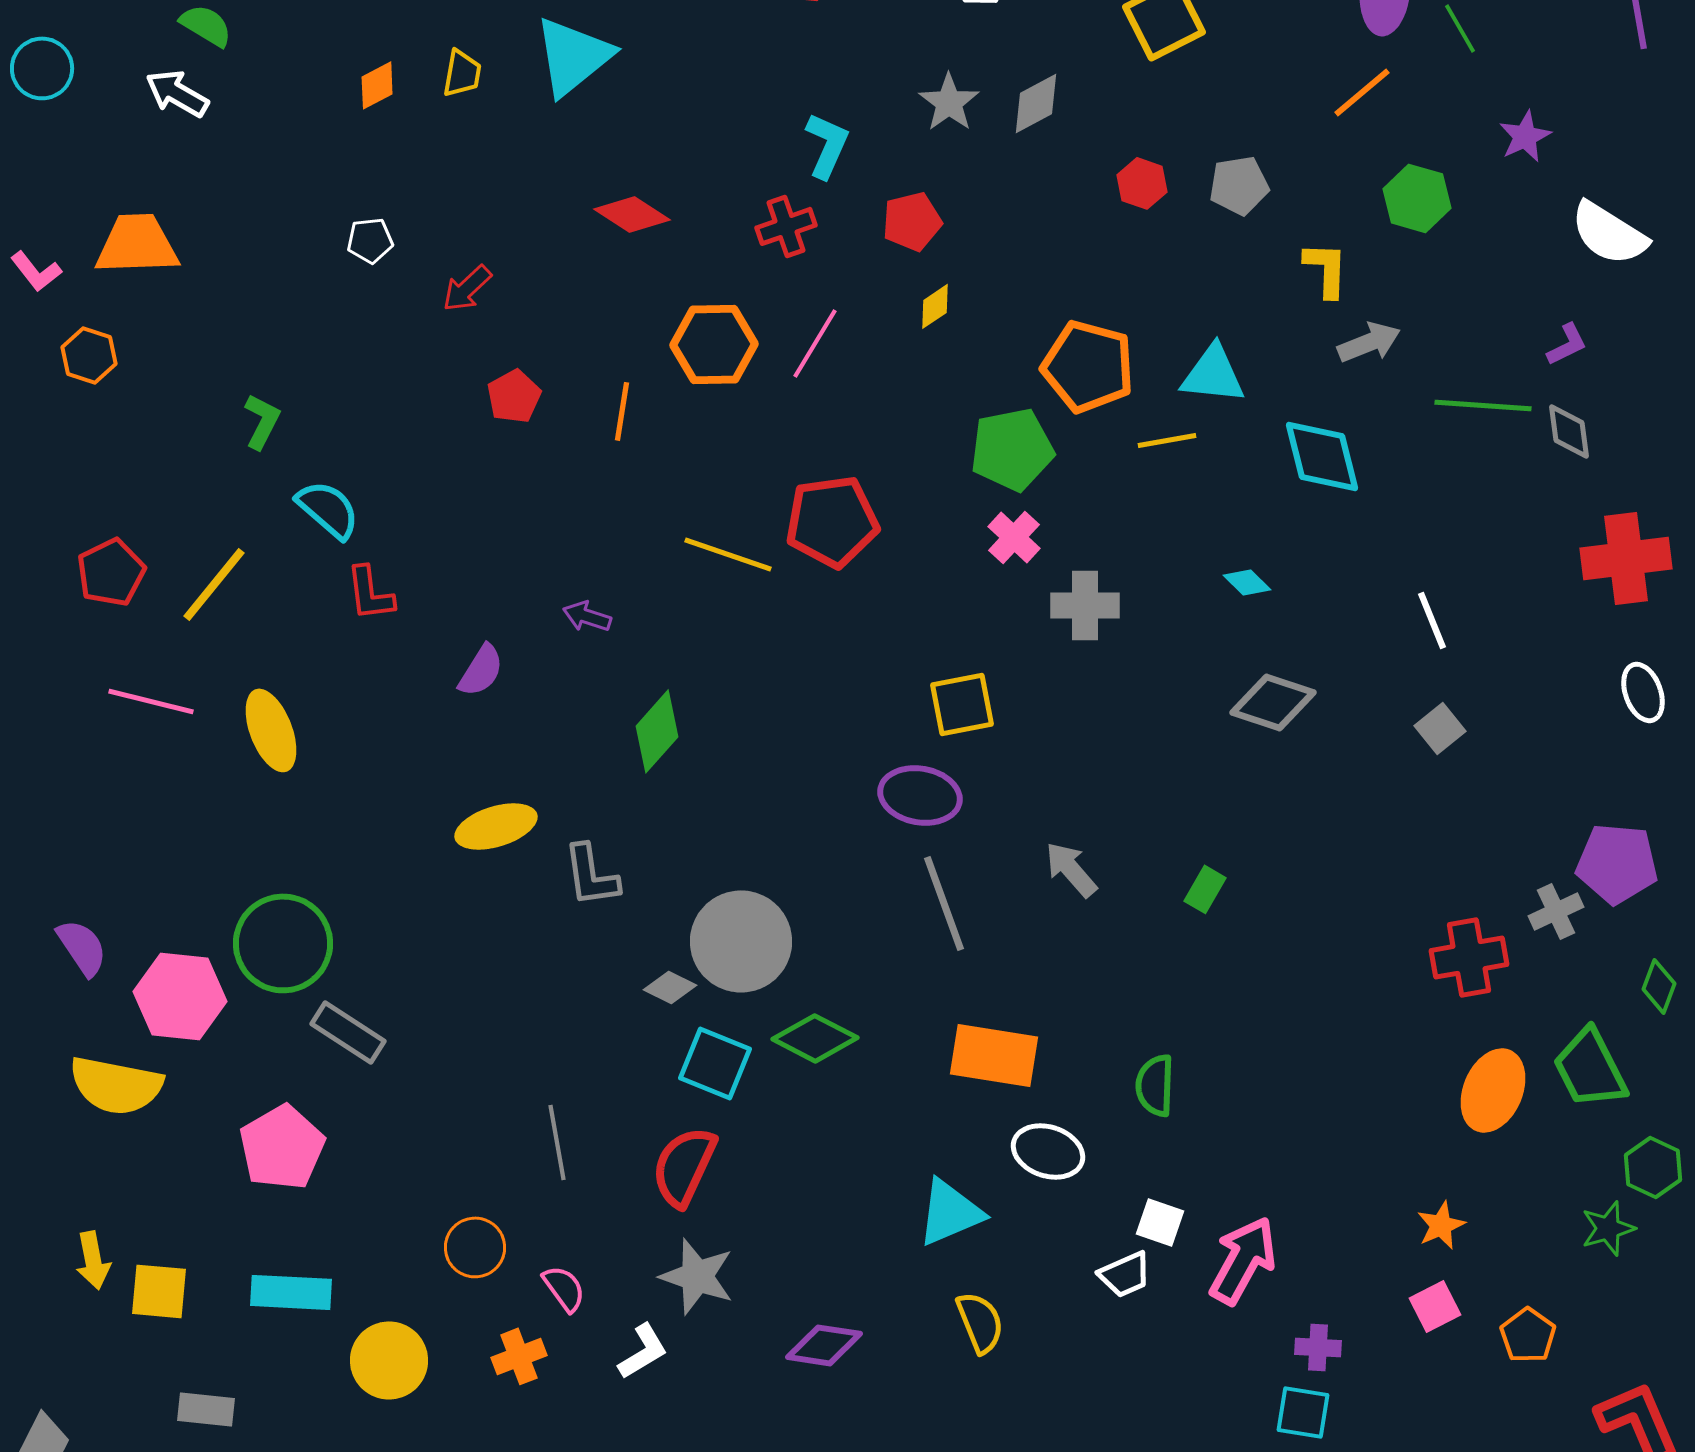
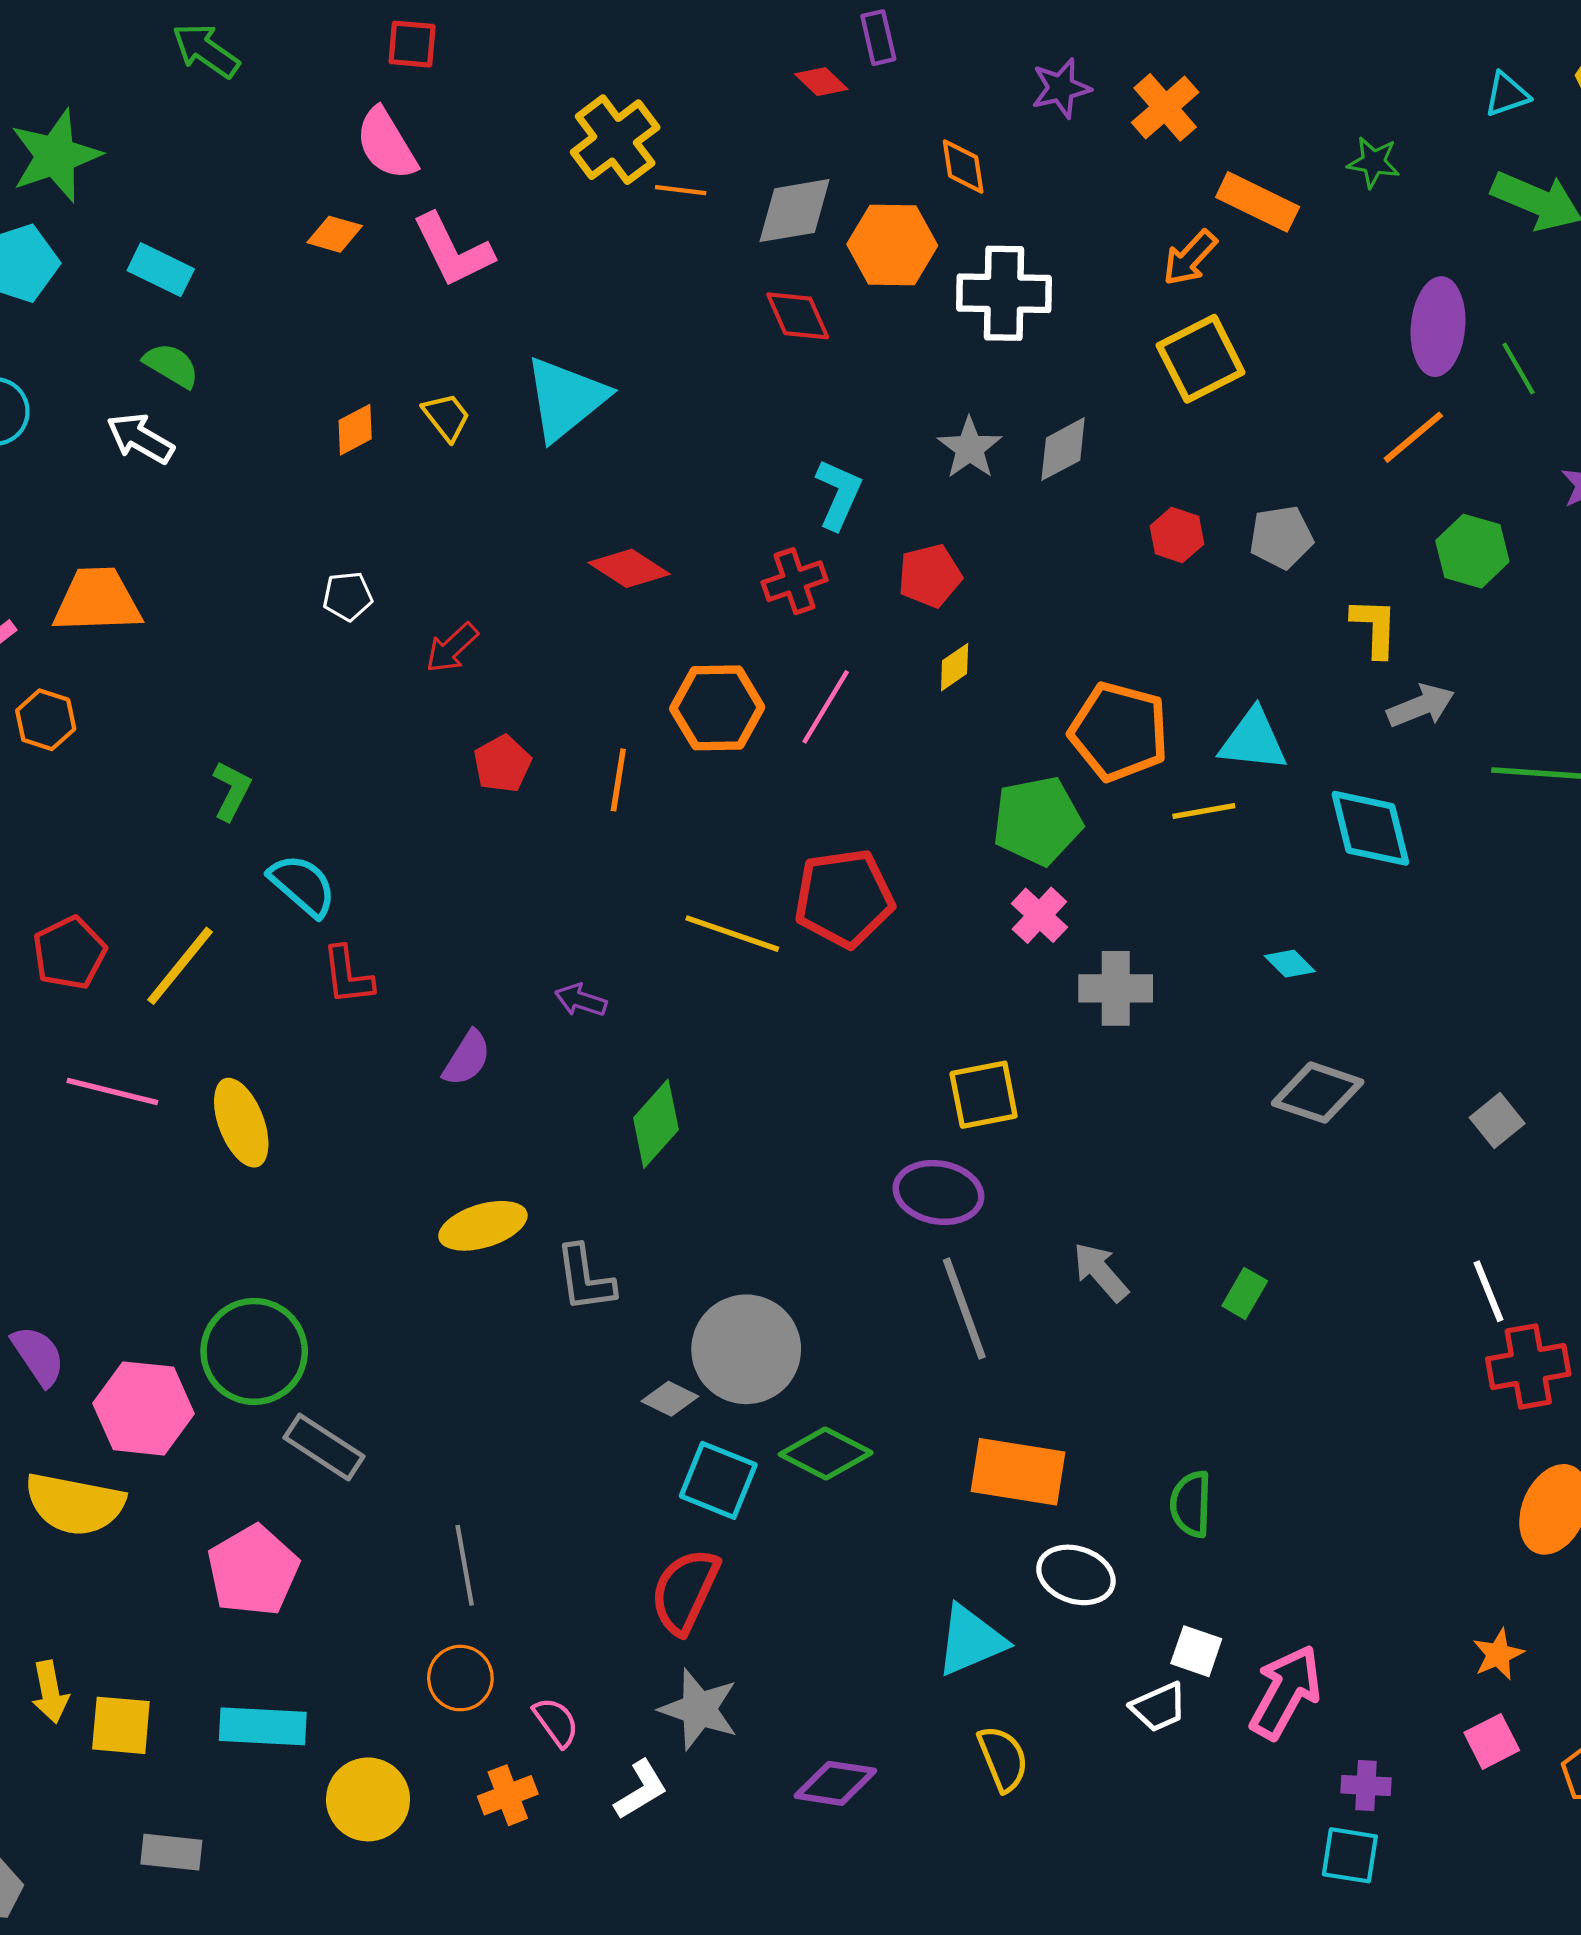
yellow trapezoid: (462, 73) -> (446, 417), turned -48
white line: (1432, 620) -> (1489, 1291), moved
gray line: (557, 1142) -> (465, 1565), moved

